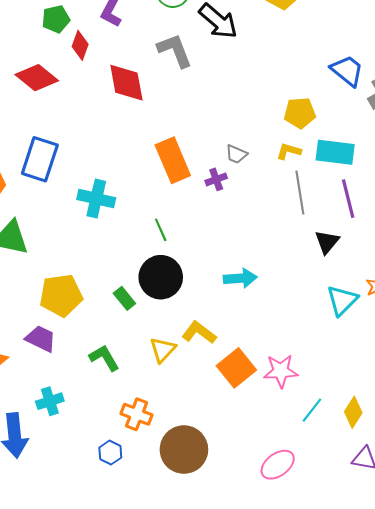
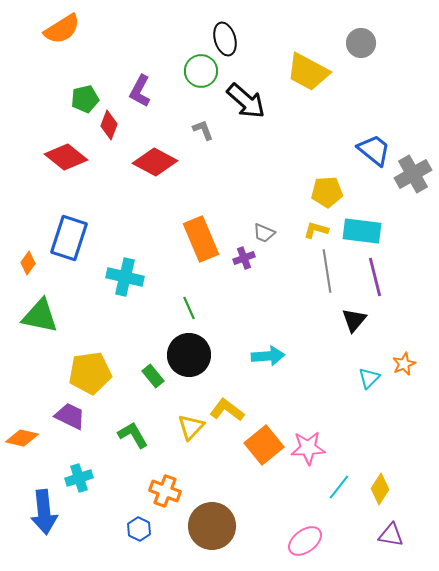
gray L-shape: (175, 50) -> (203, 130), size x0.6
red diamond: (126, 83) -> (155, 162), turned -51
cyan triangle: (342, 300) -> (369, 378), size x0.7

